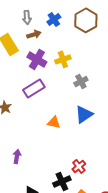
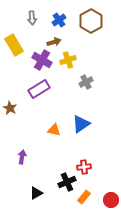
brown arrow: (34, 34) -> (54, 42), moved
blue triangle: (84, 114) -> (81, 124), moved
orange triangle: (54, 122) -> (54, 130), moved
red cross: (79, 166) -> (84, 167), turned 32

